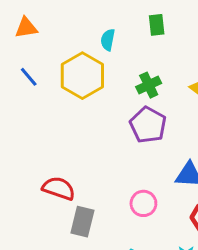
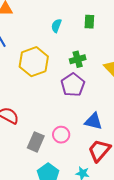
yellow hexagon: (82, 76) -> (34, 62), moved
gray rectangle: (82, 222) -> (36, 142), moved

